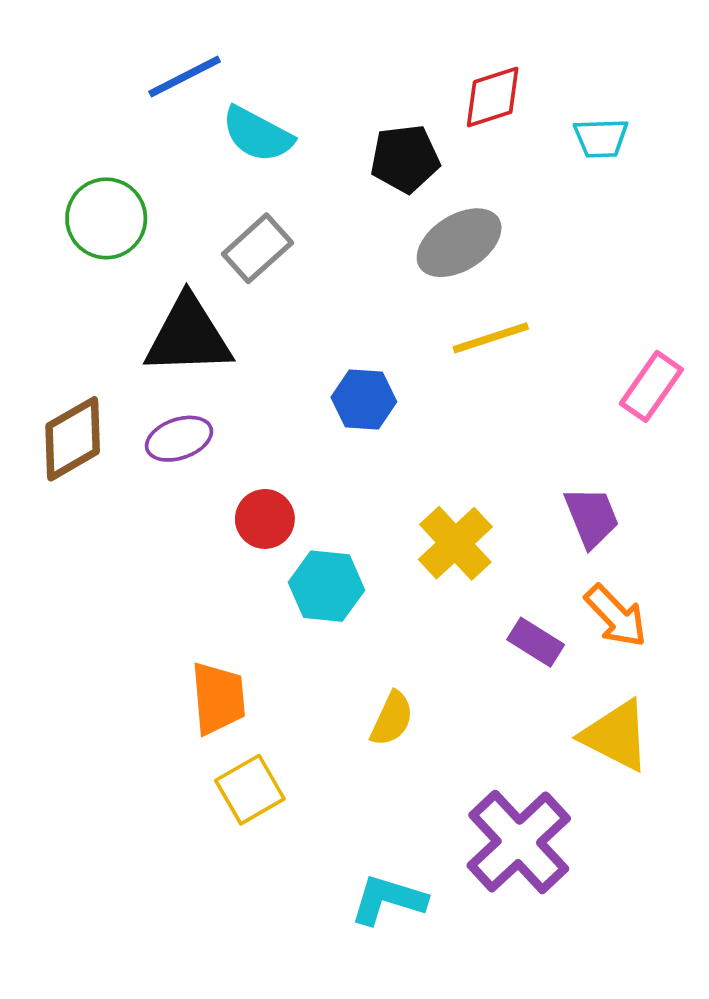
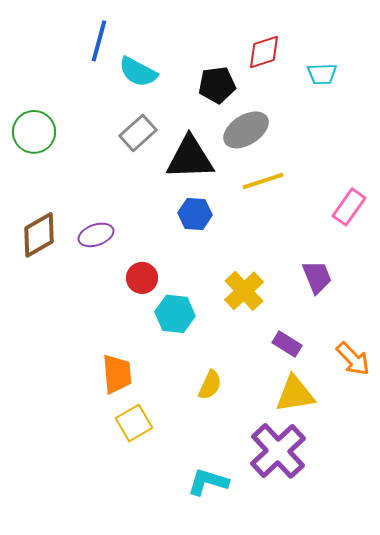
blue line: (185, 77) -> (99, 41), turned -48
green circle: (106, 218) -> (34, 132), moved
black triangle: (188, 336) -> (190, 158), moved
orange arrow: (616, 616) -> (353, 359), moved
yellow triangle: (616, 736) -> (295, 394), moved, turned -36

